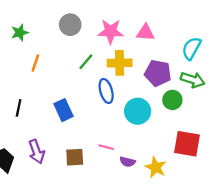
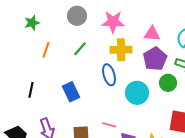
pink triangle: (145, 33) -> (152, 34), moved
green line: (86, 62) -> (80, 49), moved
purple pentagon: (158, 73) -> (155, 59), turned 30

